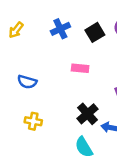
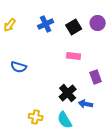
pink rectangle: (80, 68) -> (74, 56), moved
yellow cross: (33, 121) -> (36, 117), moved

